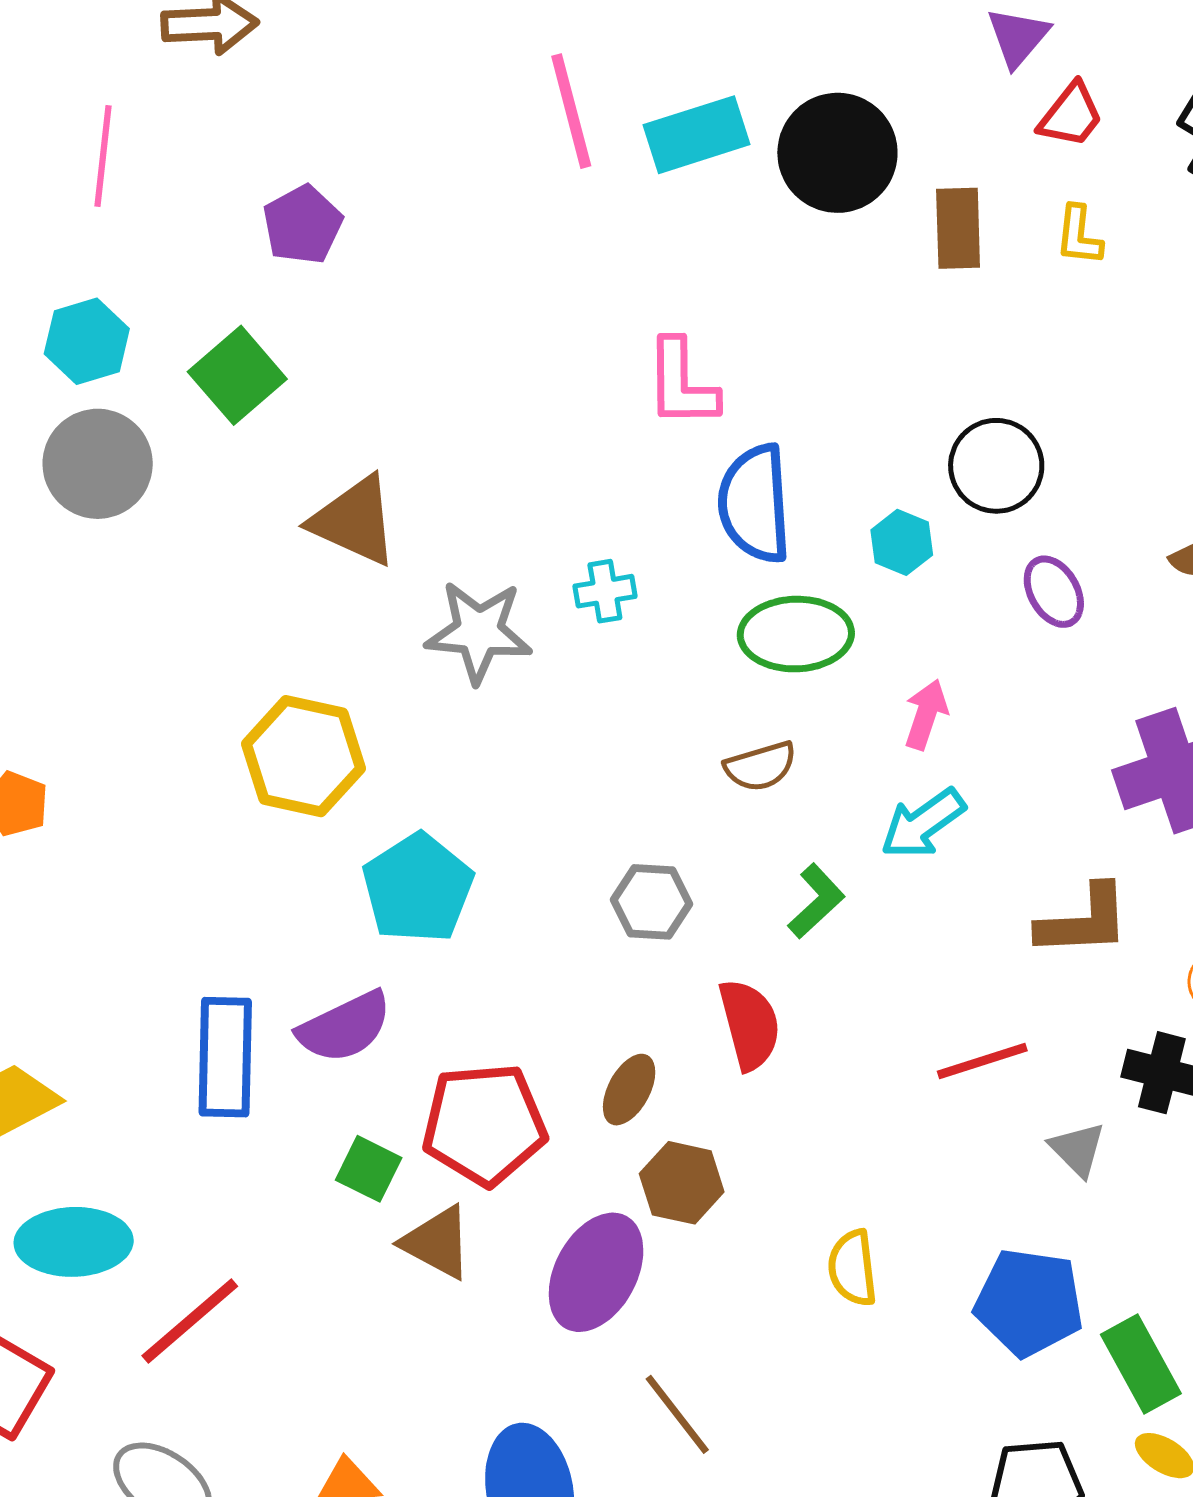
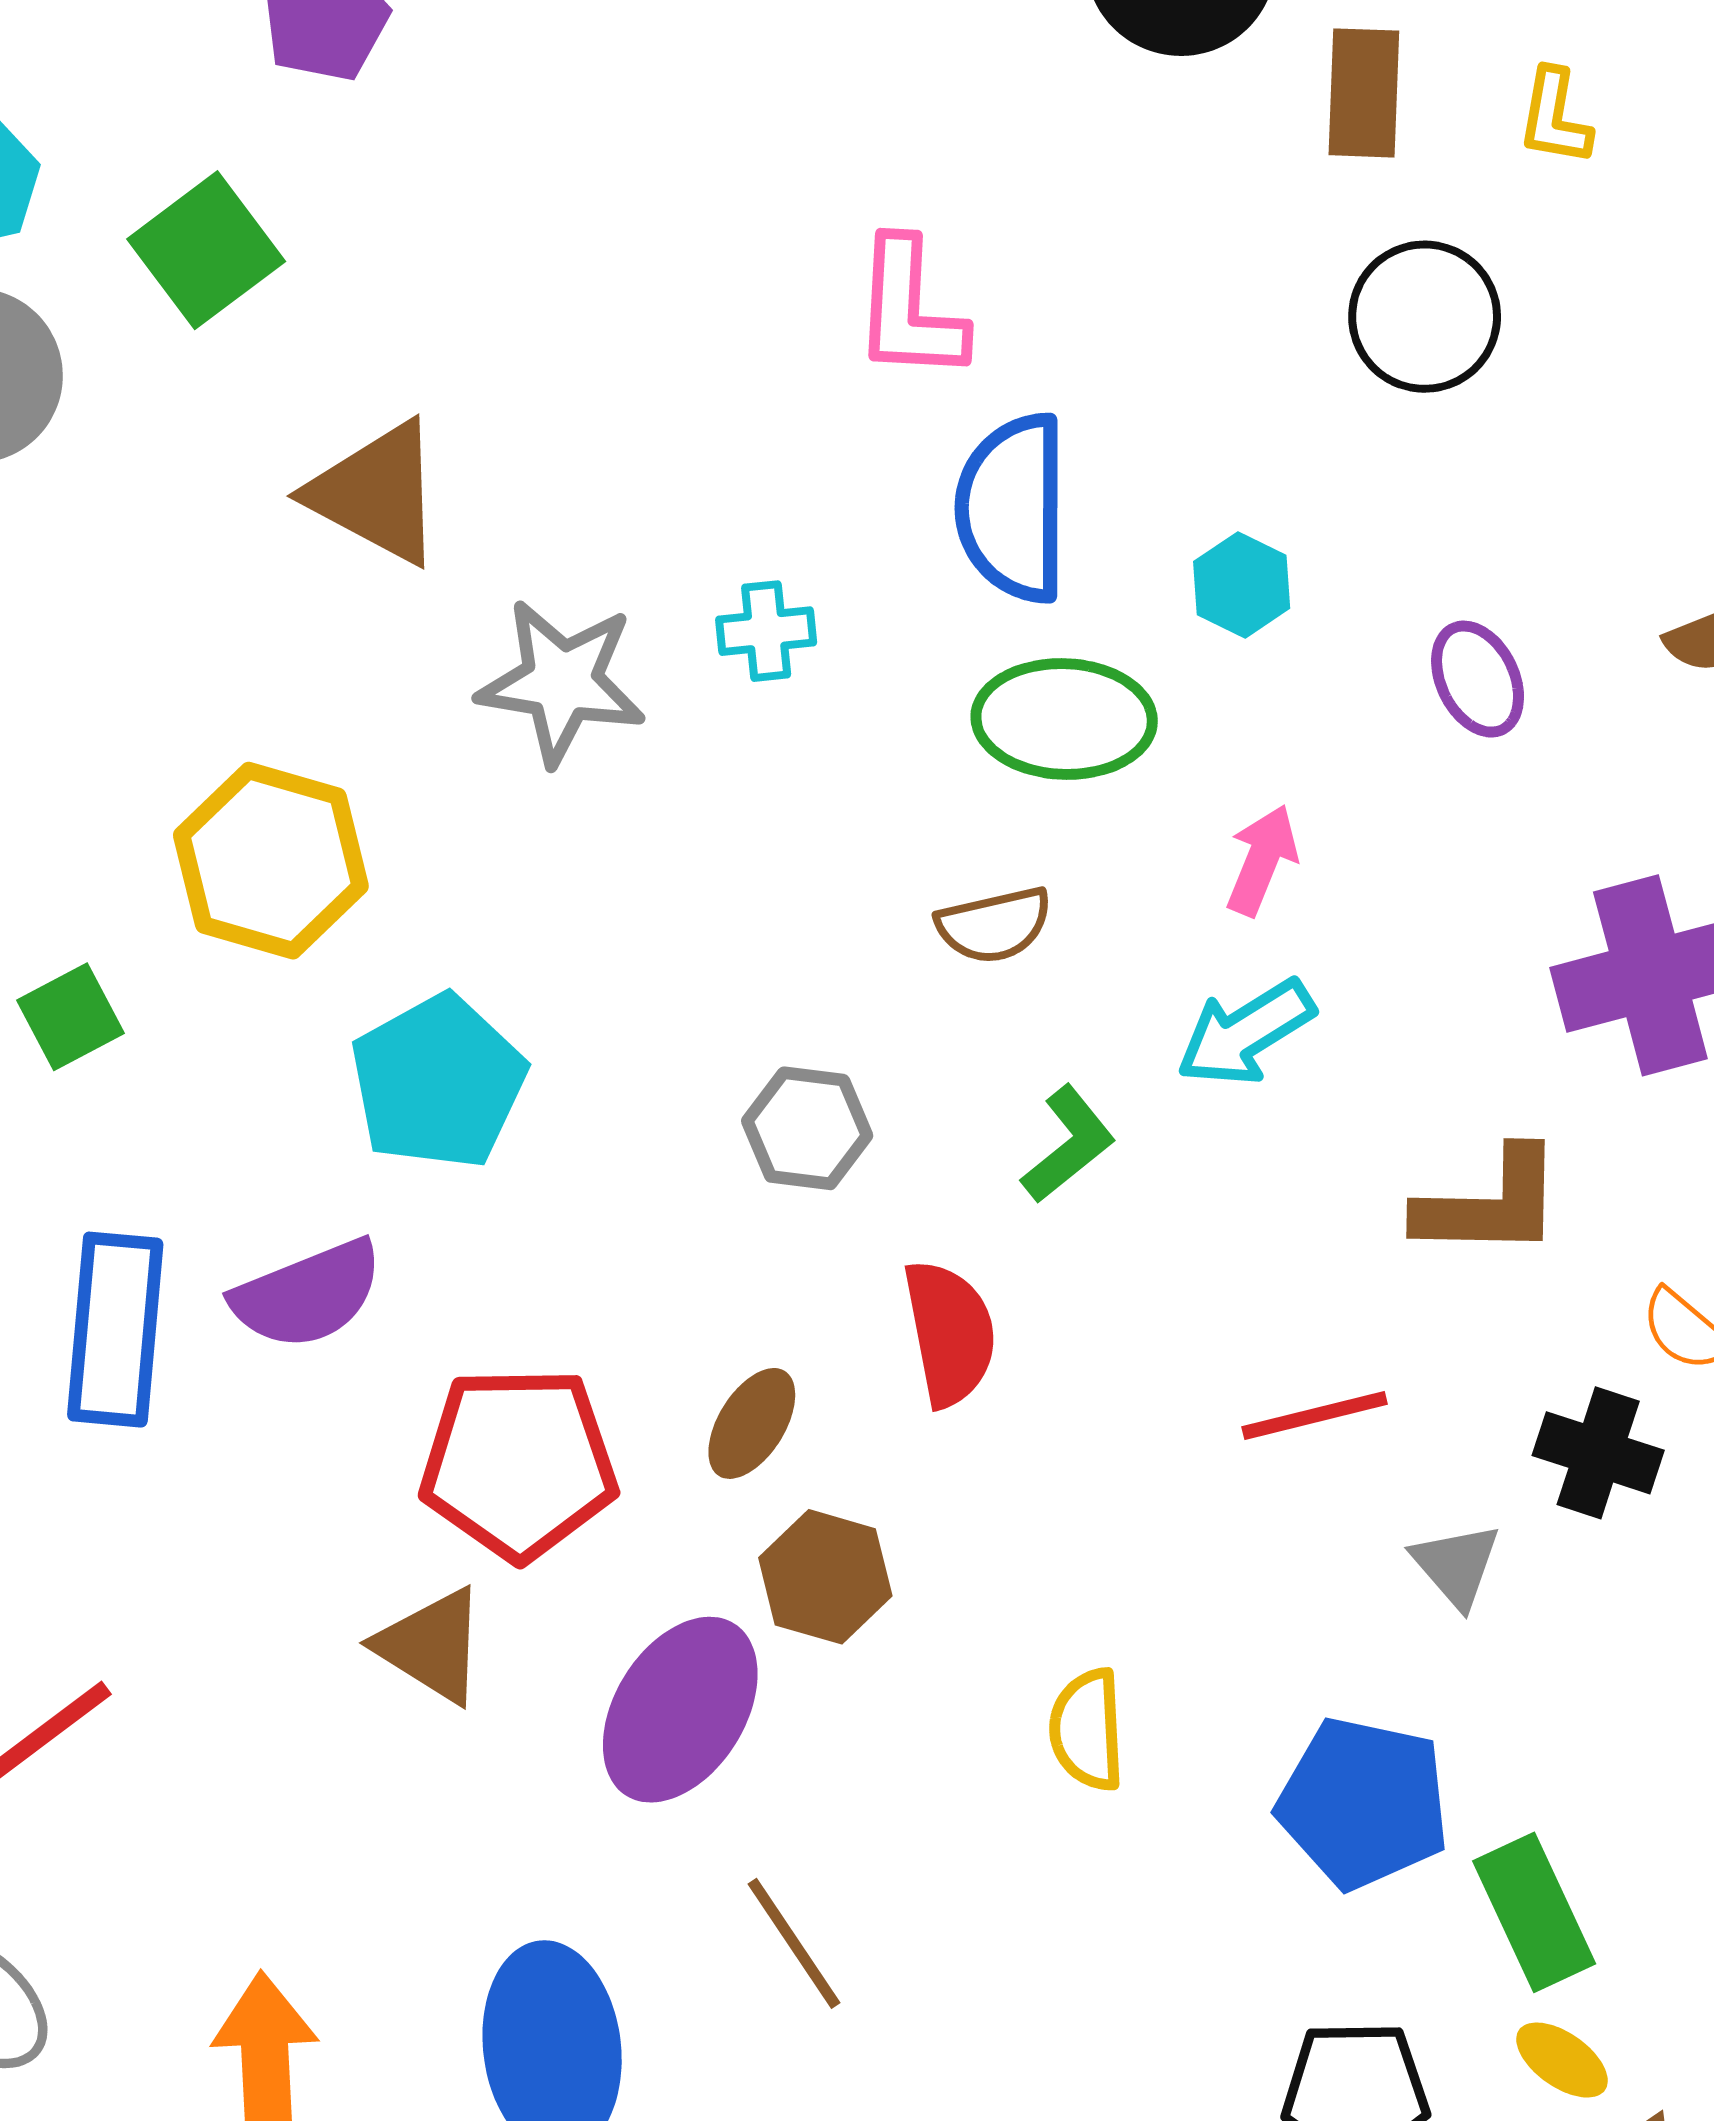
black circle: (996, 466) -> (1425, 317), moved
green square: (369, 1169) -> (70, 1017), moved, turned 32

